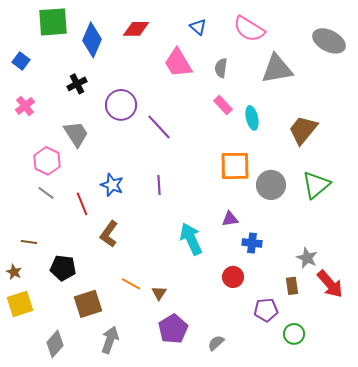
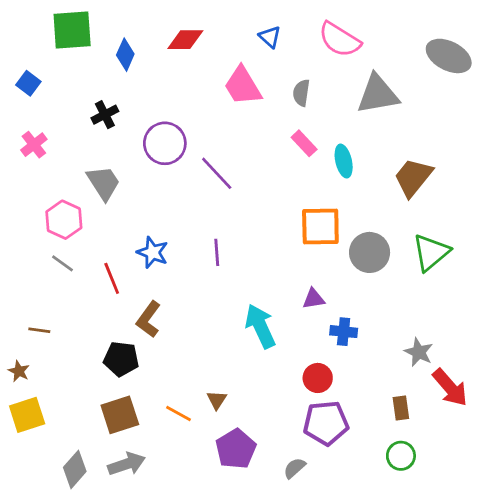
blue diamond: (92, 40) -> (125, 55), size x0.7
black pentagon: (63, 268) -> (121, 359), moved
orange line: (131, 284) -> (178, 413), moved
brown rectangle: (292, 286) -> (401, 408), moved
purple pentagon: (266, 310) -> (326, 423), moved, size x1.4
gray arrow: (110, 340) -> (127, 464), moved, turned 52

